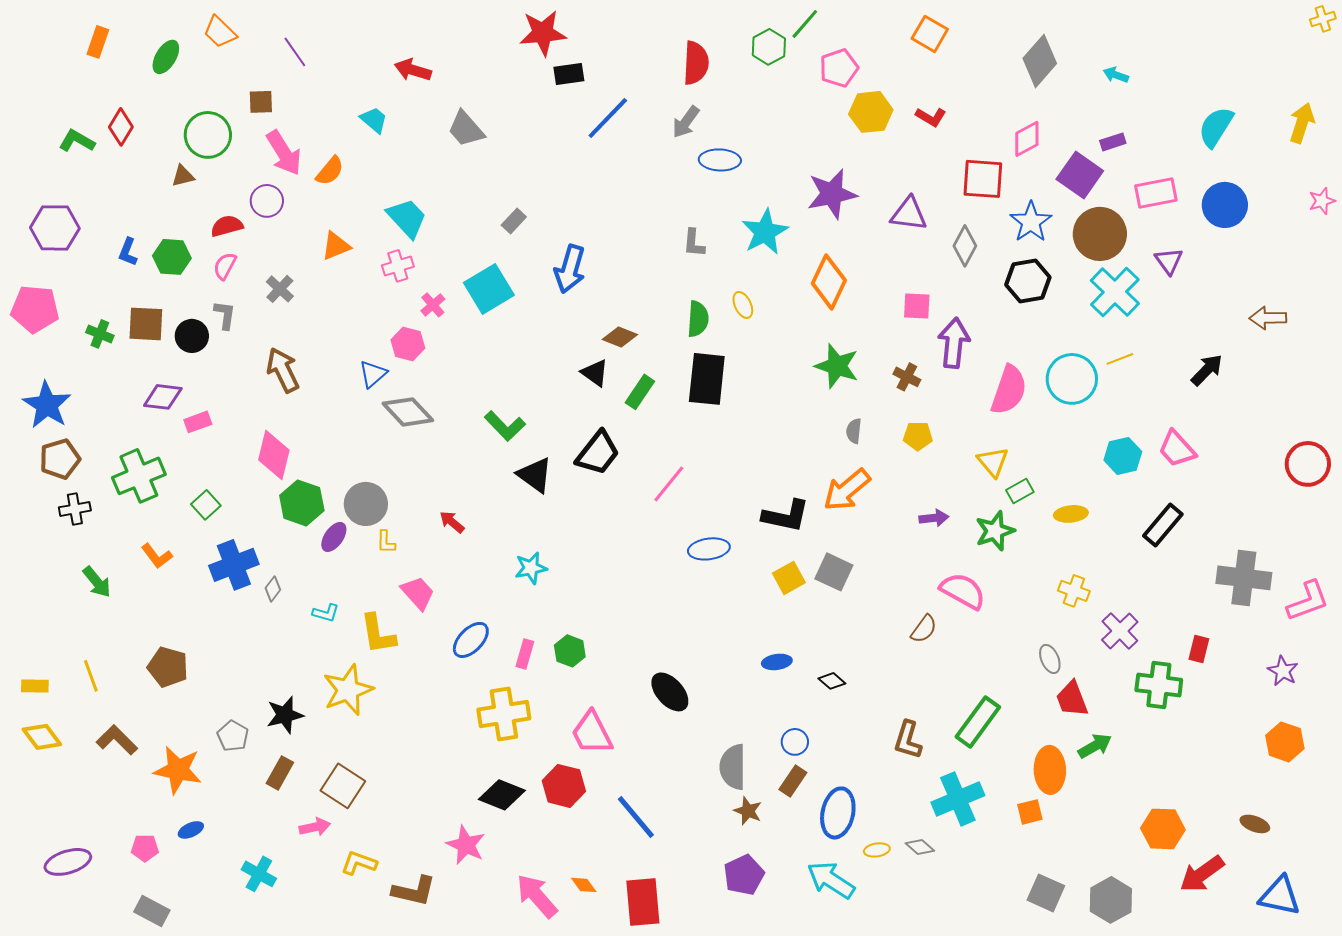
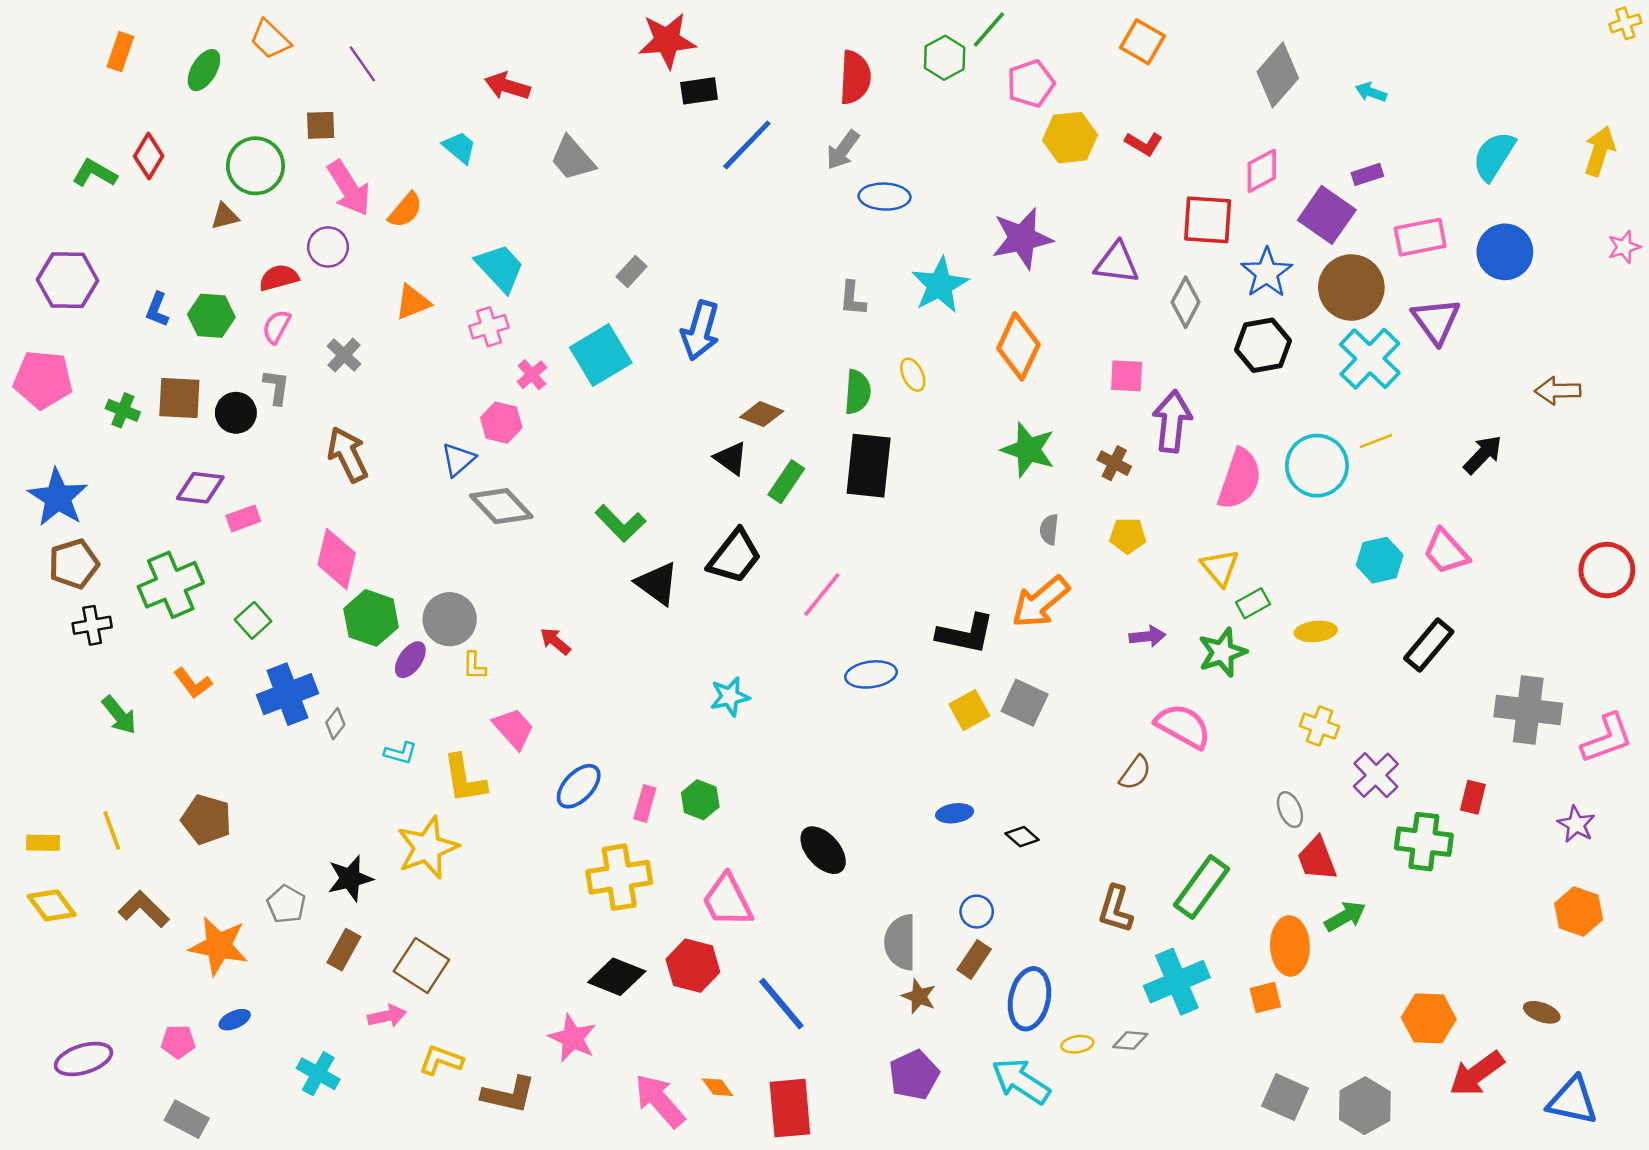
purple triangle: (1169, 261) -> (1436, 321), size x1.4
cyan star: (531, 568) -> (730, 697), moved
gray diamond: (920, 847) -> (1130, 1041), turned -36

